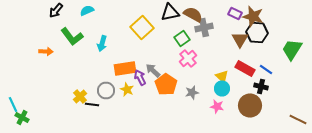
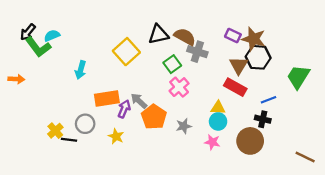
cyan semicircle: (87, 10) -> (52, 36), moved
gray cross: (204, 28) -> (197, 52), turned 30
green L-shape: (72, 36) -> (38, 47), moved
red rectangle: (245, 68) -> (235, 87), moved
blue line: (266, 70) -> (268, 100), turned -56
yellow triangle: (222, 76) -> (218, 108), turned -40
purple arrow: (140, 78) -> (124, 109), turned 49
yellow star: (127, 90) -> (116, 136), moved

